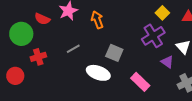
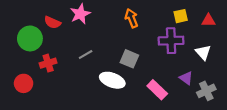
yellow square: (162, 13) -> (181, 16), turned 32
orange arrow: (97, 20) -> (132, 18), moved
purple cross: (153, 36) -> (171, 41), turned 30
purple triangle: (167, 62) -> (186, 78), moved

